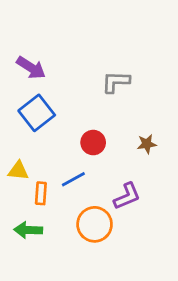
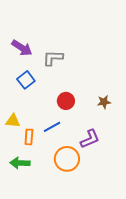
gray L-shape: (116, 82) -> (53, 58), moved
blue square: (37, 113) -> (26, 80), size x0.7

